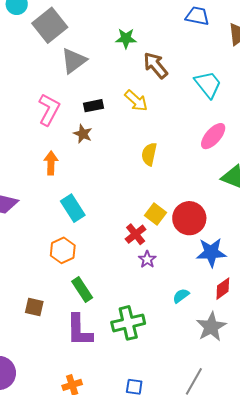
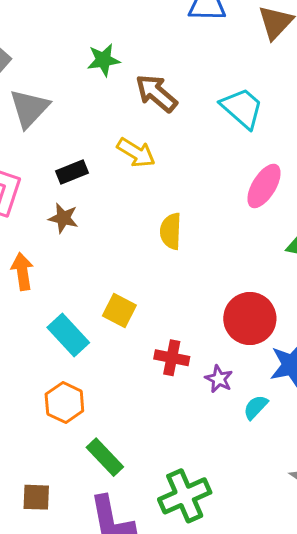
yellow square: (156, 214) -> (119, 310), moved
red cross: (136, 234) -> (172, 358), turned -30
purple star: (147, 259) -> (219, 379), moved
cyan semicircle: (181, 296) -> (256, 407), moved

